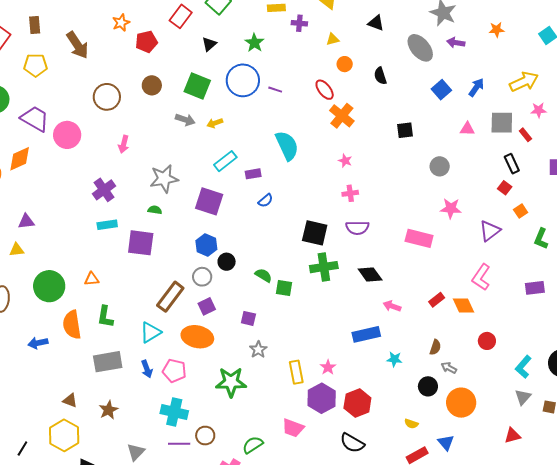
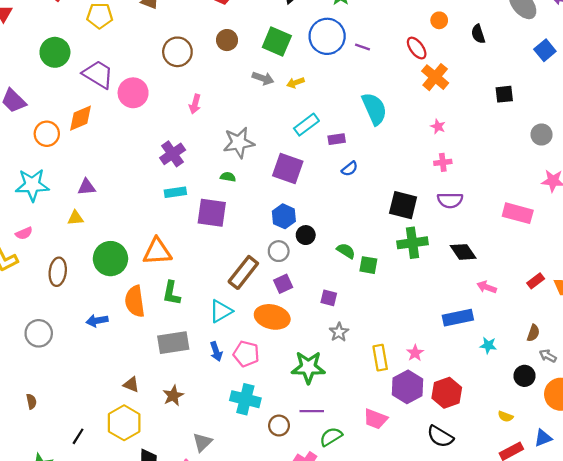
orange triangle: (92, 279) -> (157, 252), size x1.8
blue triangle: (446, 443) -> (543, 438), turned 48
purple line: (179, 444) -> (312, 411), moved

